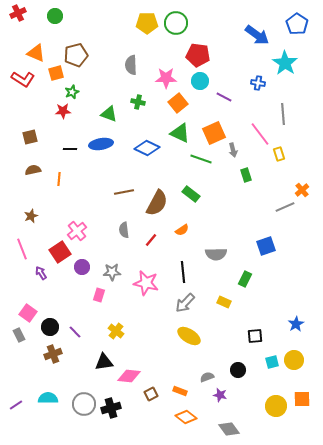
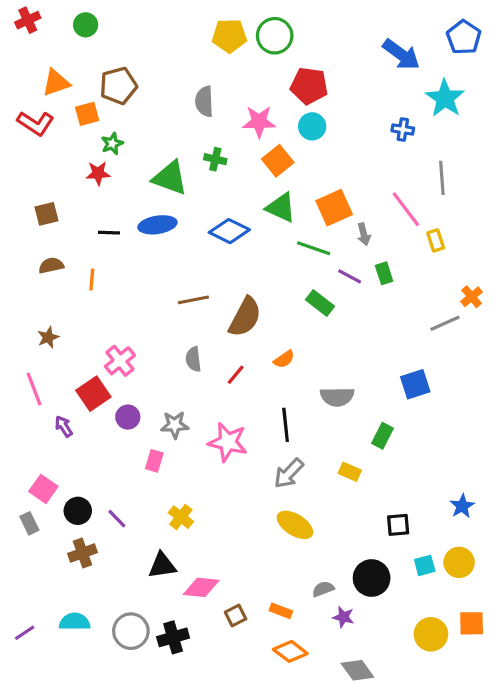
orange triangle: (36, 53) -> (56, 83), turned -42
purple line: (224, 97) -> (350, 276), moved
green triangle: (109, 114) -> (170, 178), size x1.4
green rectangle: (191, 194) -> (320, 303), moved
black circle: (238, 370) -> (372, 578), size x1.5

